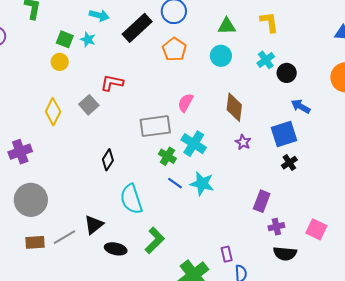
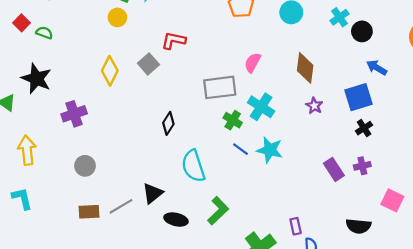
gray circle: (31, 200) -> (85, 166), size x0.6
purple rectangle: (262, 201) -> (334, 169), turned -55
purple cross: (276, 227) -> (362, 166), moved

